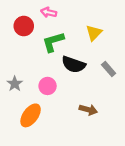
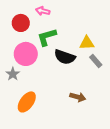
yellow triangle: (94, 33) -> (87, 43), moved, turned 42
pink circle: (48, 86) -> (26, 54), moved, size x1.5

